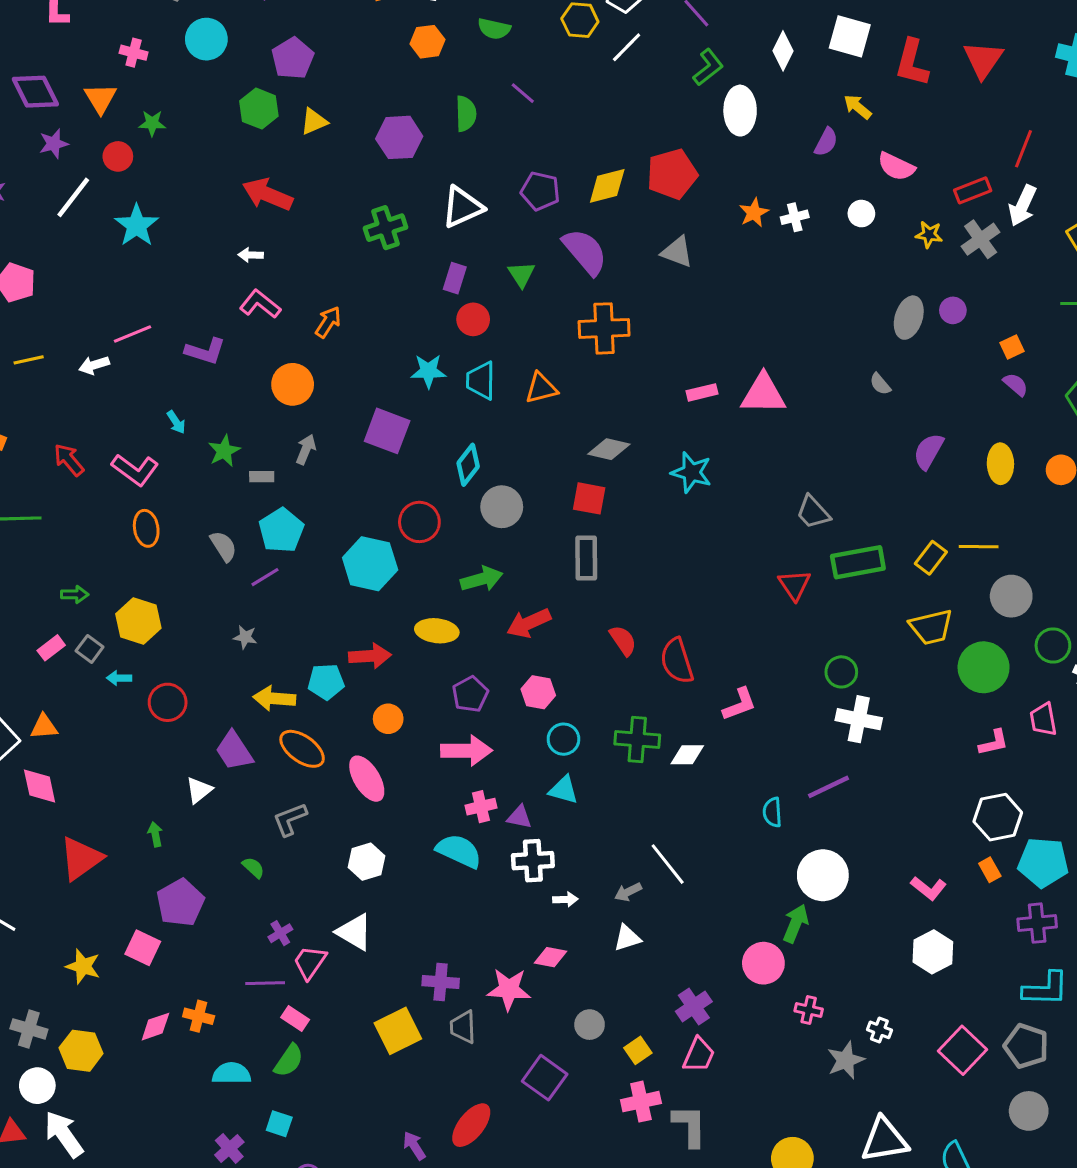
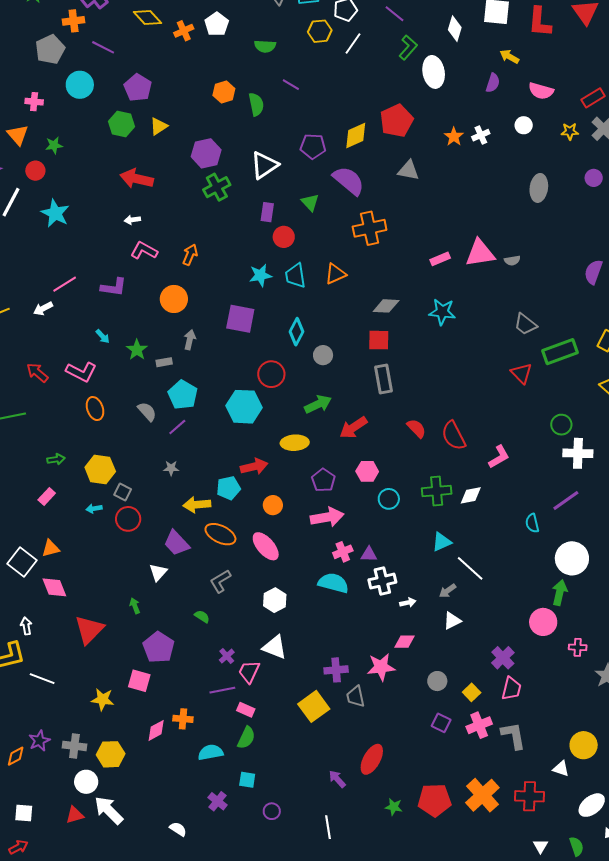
orange hexagon: (427, 42) -> (224, 92), moved
purple hexagon: (399, 137) -> (206, 153), moved
gray ellipse: (909, 318) -> (539, 188), moved
gray semicircle: (880, 384) -> (512, 260), moved, turned -49
gray circle: (502, 507) -> (323, 355), size x0.7
gray square: (90, 649) -> (123, 492), moved
cyan triangle: (564, 790) -> (442, 542), moved, turned -30
purple square: (545, 1078) -> (441, 723), moved, size x0.7

